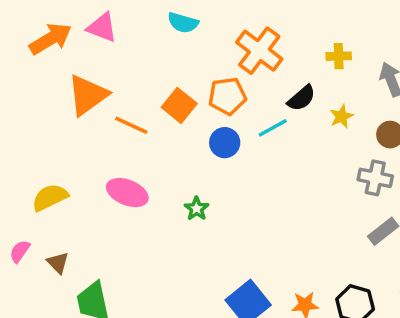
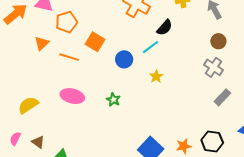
orange triangle: (88, 95) -> (42, 43), size x0.6
orange pentagon: (227, 96) -> (66, 22), moved
yellow star: (341, 116) -> (156, 77), moved
gray cross: (375, 178) -> (214, 67), turned 30

